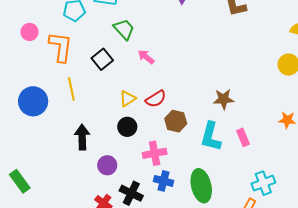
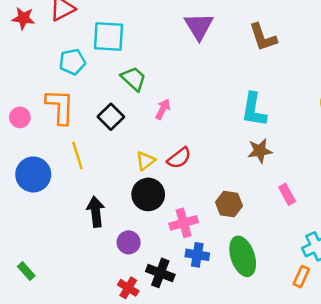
pink circle: (30, 32) -> (20, 117), moved
pink arrow: (146, 57) -> (163, 109), turned 84
brown hexagon: (176, 121) -> (229, 204), moved
black circle: (127, 127) -> (148, 194), size x1.4
cyan L-shape: (211, 137) -> (254, 110), moved
green rectangle: (20, 181) -> (26, 271), size x0.7

